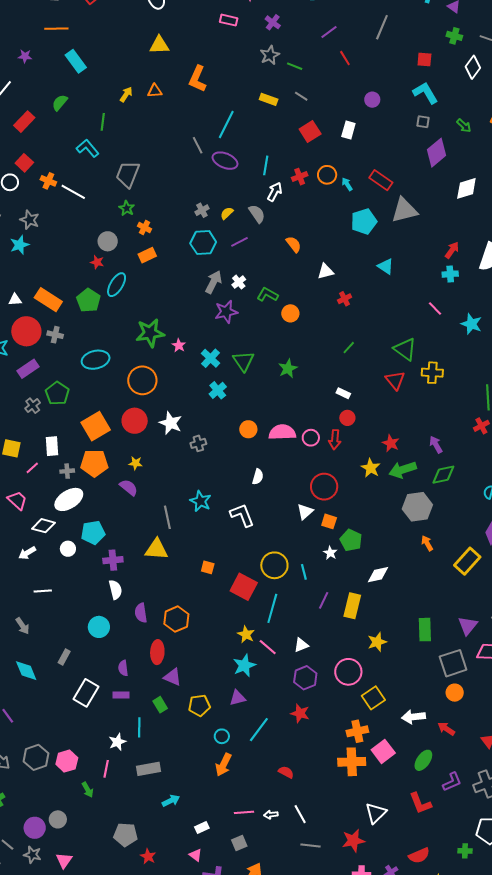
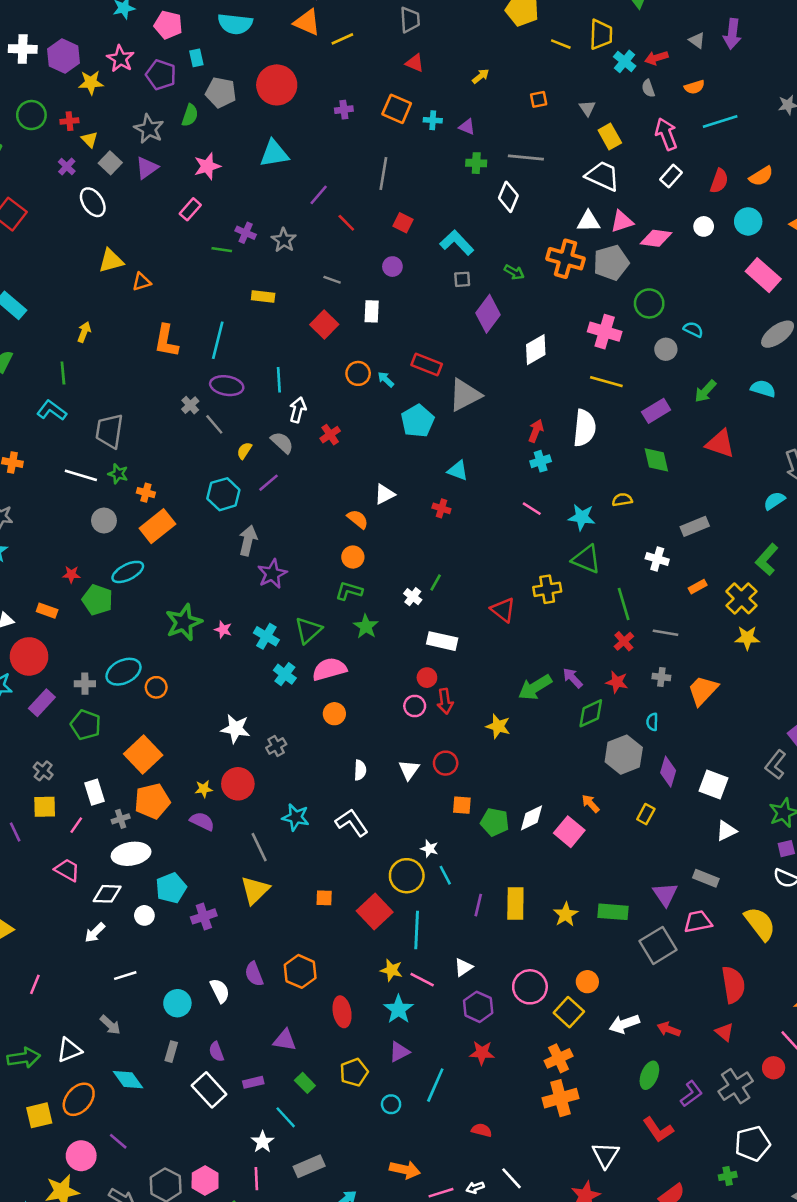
pink rectangle: (229, 20) -> (190, 209), turned -48
purple cross: (273, 22) -> (246, 233), moved
gray star: (270, 55) -> (284, 240), moved
red square: (424, 59) -> (403, 223), moved, turned 35
green line: (295, 66) -> (222, 250), moved
orange L-shape: (198, 79) -> (166, 341), moved
orange triangle: (155, 91) -> (142, 282), moved
gray line: (301, 96) -> (332, 280), moved
gray line: (198, 145) -> (214, 424), moved
red cross: (300, 177) -> (330, 435), moved
white line: (73, 192) -> (81, 475), moved
gray cross: (202, 210) -> (190, 405), moved
orange semicircle: (294, 244) -> (358, 519), moved
orange rectangle: (147, 255) -> (157, 526), size x1.5
red star: (97, 262) -> (71, 574), moved
white cross: (239, 282) -> (413, 597), moved
cyan ellipse: (117, 285) -> (128, 572), turned 45
green L-shape: (267, 295) -> (349, 591), moved
red cross: (344, 299) -> (441, 508), moved, turned -32
orange rectangle: (48, 300) -> (47, 611), size x0.6
gray cross: (55, 335) -> (85, 684), moved
green triangle: (405, 349) -> (586, 559), moved
green triangle: (243, 361) -> (308, 630), turned 35
orange circle: (142, 380) -> (156, 687), moved, size x0.6
white rectangle: (343, 393) -> (442, 641), size x1.6
gray cross: (33, 406) -> (43, 771), moved
red circle: (347, 418) -> (427, 678), moved
red circle: (135, 421) -> (238, 784), moved
pink semicircle: (282, 432) -> (329, 669), moved
red star: (391, 443) -> (617, 682), moved
green arrow: (403, 470) -> (535, 687), moved
red circle: (324, 487) -> (446, 763), size x0.7
white ellipse: (69, 499) -> (131, 854), turned 36
gray hexagon: (417, 507) -> (624, 755), moved
white triangle: (305, 512) -> (409, 770), moved
yellow triangle: (157, 549) -> (255, 890), turned -35
white star: (330, 553) -> (429, 849), moved
yellow rectangle: (467, 561) -> (646, 814), size x0.6
white diamond: (378, 575) -> (532, 818), moved
red square: (244, 587) -> (375, 911), turned 32
white semicircle: (115, 590) -> (220, 991), moved
cyan circle: (99, 627) -> (177, 1003), moved
green rectangle: (425, 630) -> (613, 912), turned -70
yellow star: (377, 642) -> (566, 915), moved
red ellipse: (157, 652) -> (342, 1012), moved
purple semicircle: (123, 668) -> (216, 1052), moved
purple triangle: (172, 677) -> (285, 1040), moved
white rectangle: (86, 693) -> (209, 1090), turned -60
orange circle: (455, 693) -> (587, 982), moved
cyan line: (139, 727) -> (286, 1117), turned -30
pink square: (383, 751) -> (569, 832), moved
orange arrow: (223, 765) -> (405, 1170), moved, turned -90

